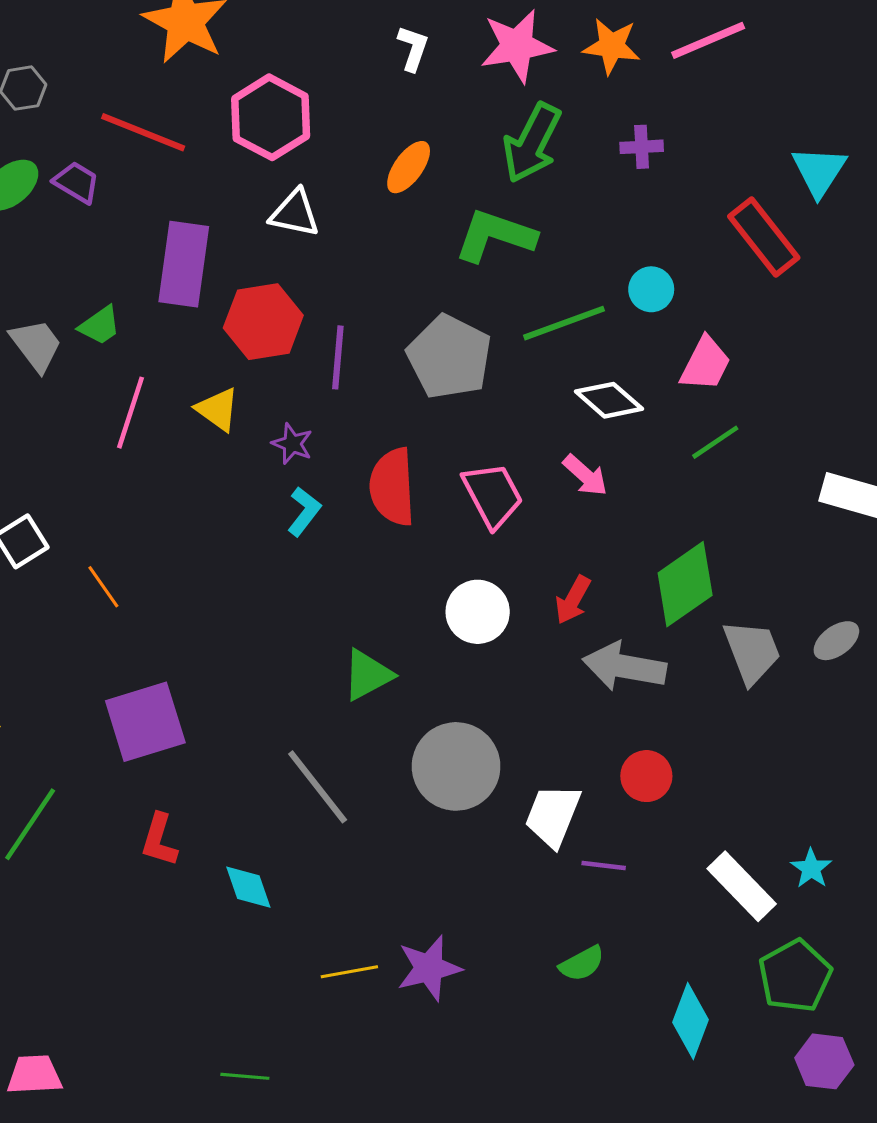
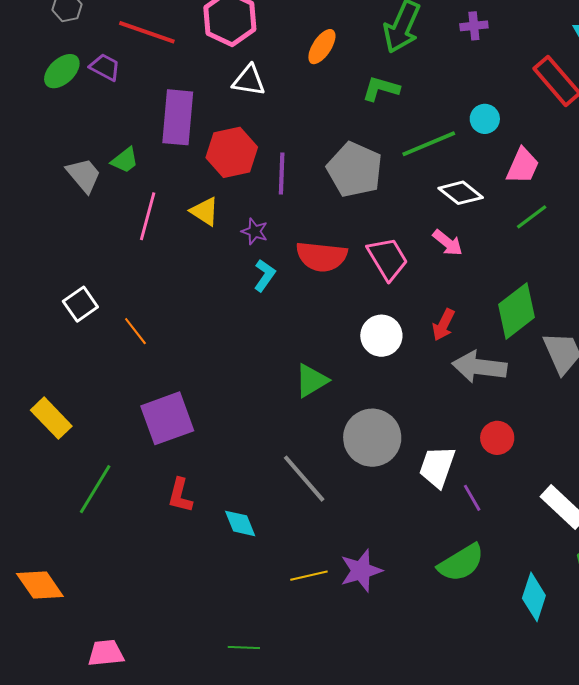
green L-shape: (495, 236) -> (381, 89), size x0.7
red semicircle: (392, 487) -> (322, 257), turned -78
gray line: (318, 787) -> (304, 479), moved
purple line: (604, 866) -> (472, 498), turned 56
green semicircle: (582, 964) -> (461, 563), size x1.6

